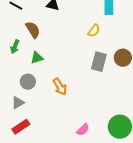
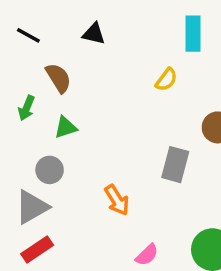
gray rectangle: (99, 62) -> (175, 165), moved
orange arrow: (60, 87) -> (117, 200), moved
gray triangle: (18, 103) -> (32, 207), size x1.5

